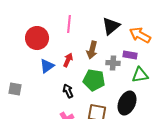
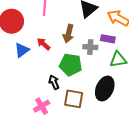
red arrow: (68, 60) -> (44, 44), turned -72
black arrow: (68, 91) -> (54, 82), moved

